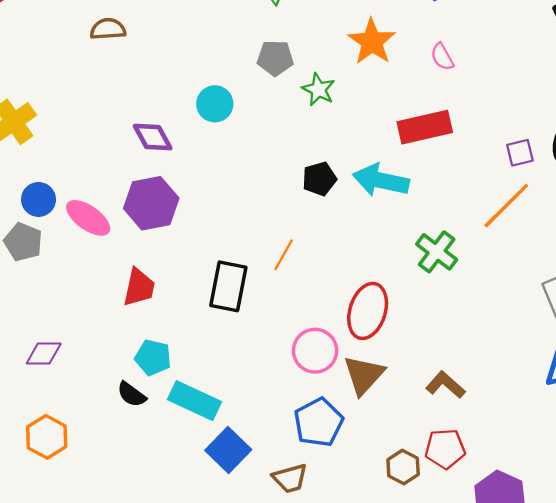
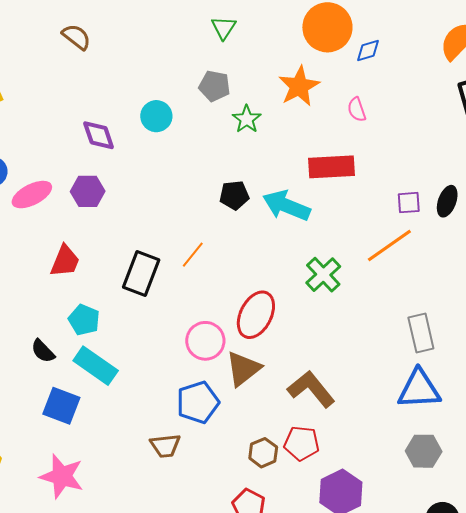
brown semicircle: (108, 29) -> (76, 37), turned 32
purple hexagon: (151, 203) -> (88, 191), size x0.7
pink ellipse: (88, 218) -> (32, 195), turned -72
cyan pentagon: (153, 357) -> (84, 320), moved
brown L-shape: (445, 385) -> (311, 389), size x1.4
blue square: (228, 450) -> (61, 406), moved, turned -33

